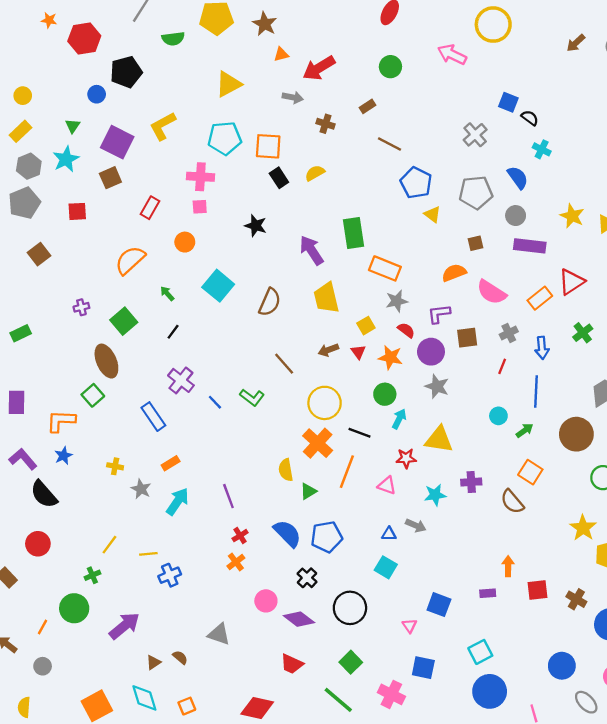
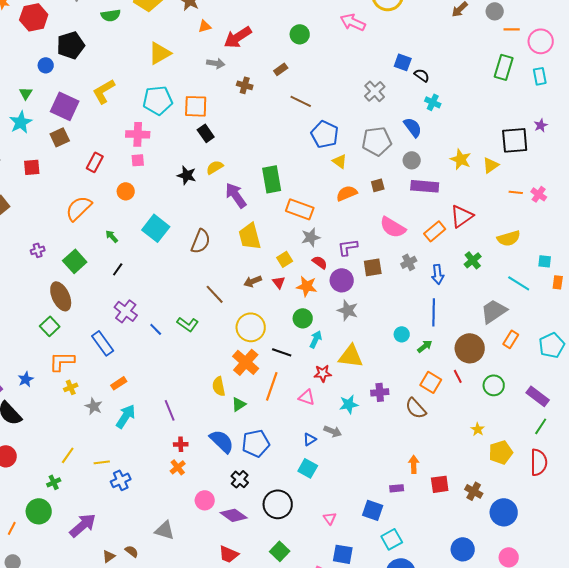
yellow semicircle: (315, 173) -> (215, 167), moved
orange semicircle: (454, 273) -> (347, 193), moved
red line: (502, 366) -> (458, 376), moved, turned -48
orange L-shape: (61, 421) -> (62, 361), moved
yellow cross: (115, 466) -> (71, 387), turned -32
yellow star: (583, 528) -> (478, 429), size x0.6
blue triangle: (389, 534) -> (310, 439), turned -32
red cross: (240, 536) -> (181, 444), turned 32
blue square: (439, 605) -> (373, 510), moved

